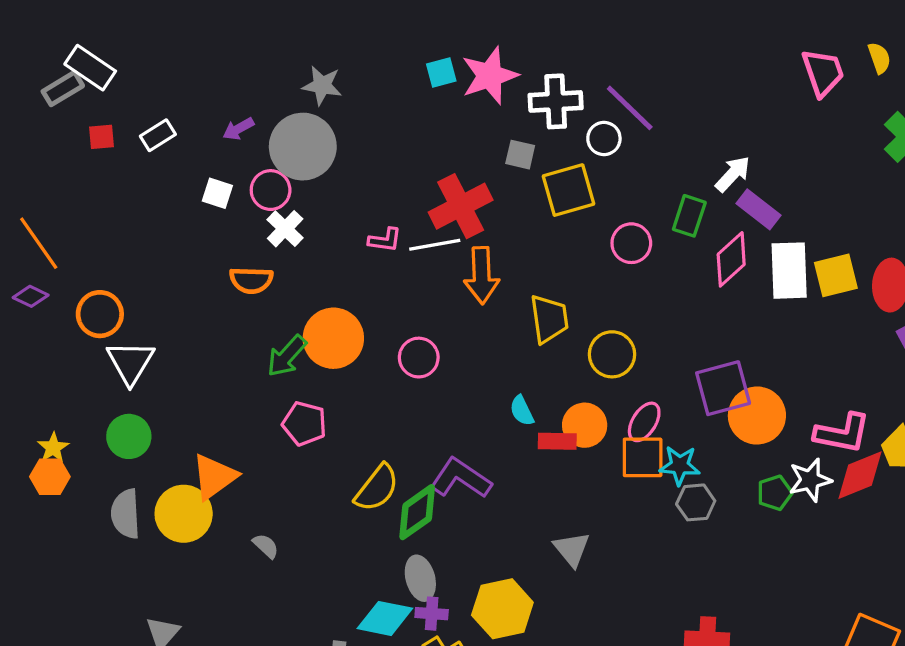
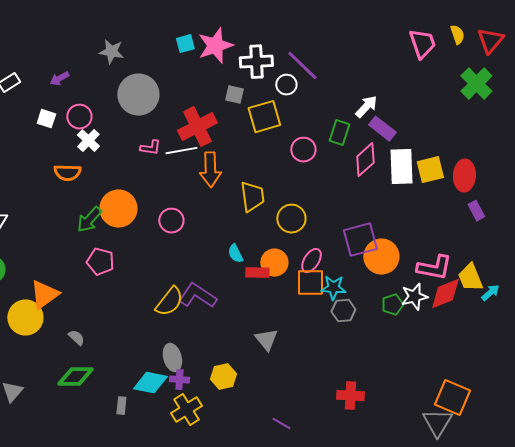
gray circle: (303, 147) -> (138, 95), moved
yellow semicircle: (377, 488) -> (169, 302), moved
green diamond: (417, 512) -> (75, 377), moved, turned 36
yellow hexagon: (502, 609) -> (223, 377), size x0.7

